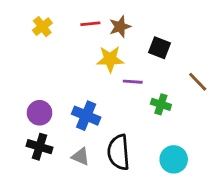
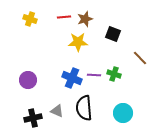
yellow cross: (42, 27) -> (30, 19), turned -32
purple line: (133, 82) -> (94, 75), moved
blue cross: (86, 116) -> (72, 78), moved
black cross: (40, 147) -> (33, 118), moved, turned -30

